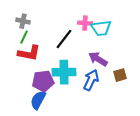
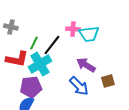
green line: (24, 37) -> (34, 43), moved
cyan cross: (64, 72) -> (40, 64), moved, turned -30
blue arrow: (91, 80) -> (79, 86), turned 110

